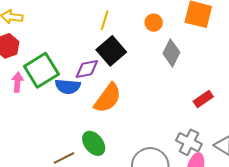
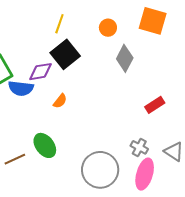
orange semicircle: (108, 98) -> (60, 101), size x0.5
gray cross: (189, 142) -> (139, 147), size x0.7

